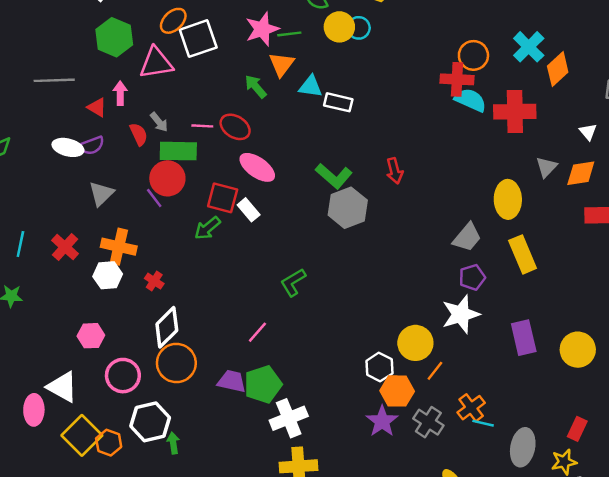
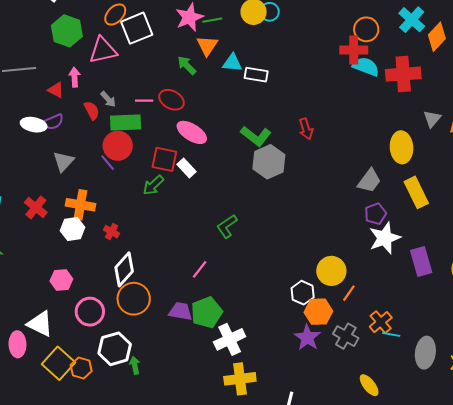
white star: (461, 314) -> (385, 238), moved

